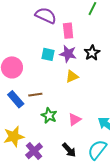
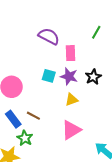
brown line: (35, 95) -> (33, 116), turned 32
green star: (49, 116) -> (25, 138), moved
pink triangle: (75, 119) -> (71, 130), moved, size x1.5

